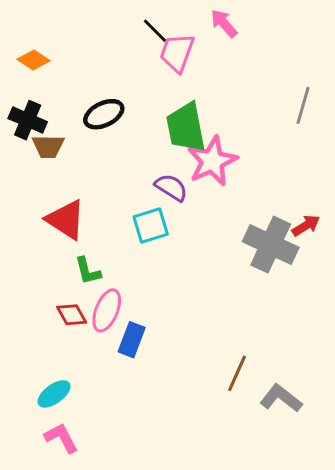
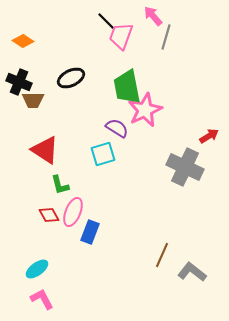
gray line: (303, 105) -> (166, 37), moved
red arrow: (306, 225) -> (209, 136), moved

